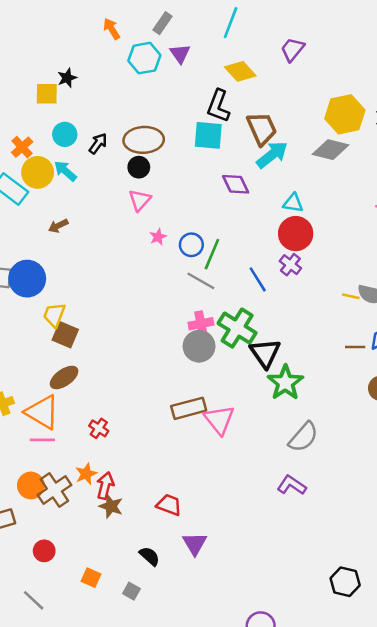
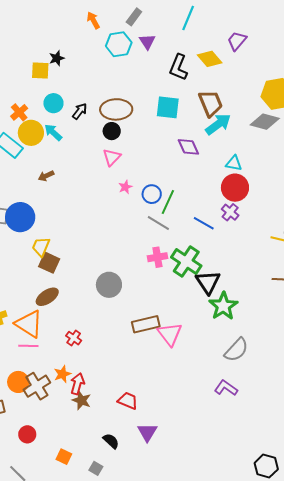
yellow diamond: (240, 71) -> (210, 59), moved
black L-shape: (218, 106) -> (178, 67), moved
blue line: (258, 279) -> (204, 223), turned -30
gray circle: (199, 346) -> (109, 285), moved

